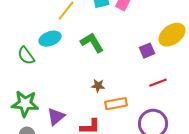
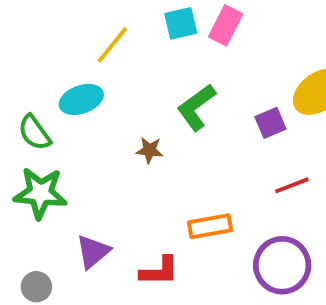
green L-shape: (92, 43) -> (196, 107), moved, turned -95
brown star: (98, 86) -> (150, 150), moved
green star: (25, 104) -> (40, 193), moved

